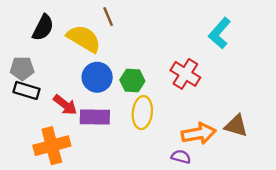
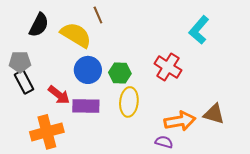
black rectangle: (26, 90) -> (24, 82), turned 45

